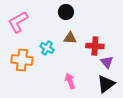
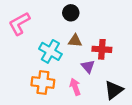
cyan cross: (47, 48) -> (50, 51), size x1.5
orange cross: (22, 60) -> (43, 83), moved
purple triangle: (107, 62) -> (88, 66), moved

